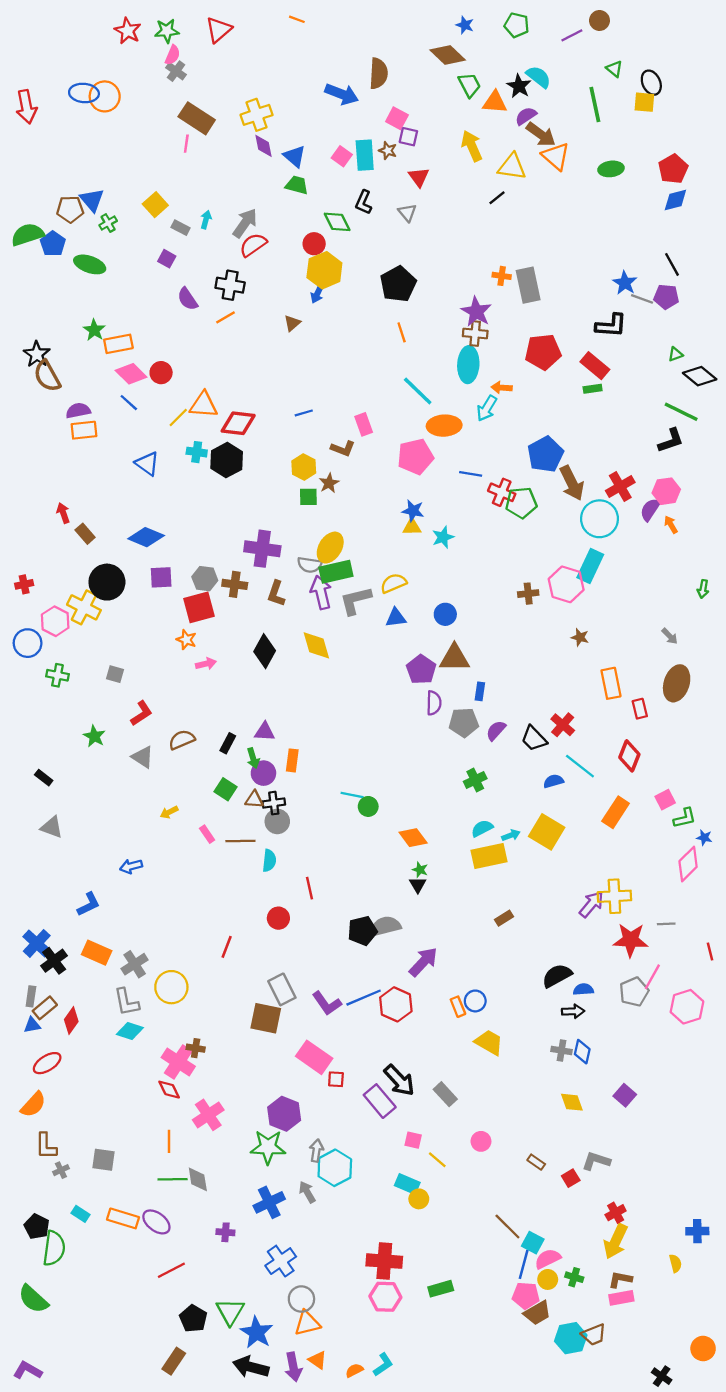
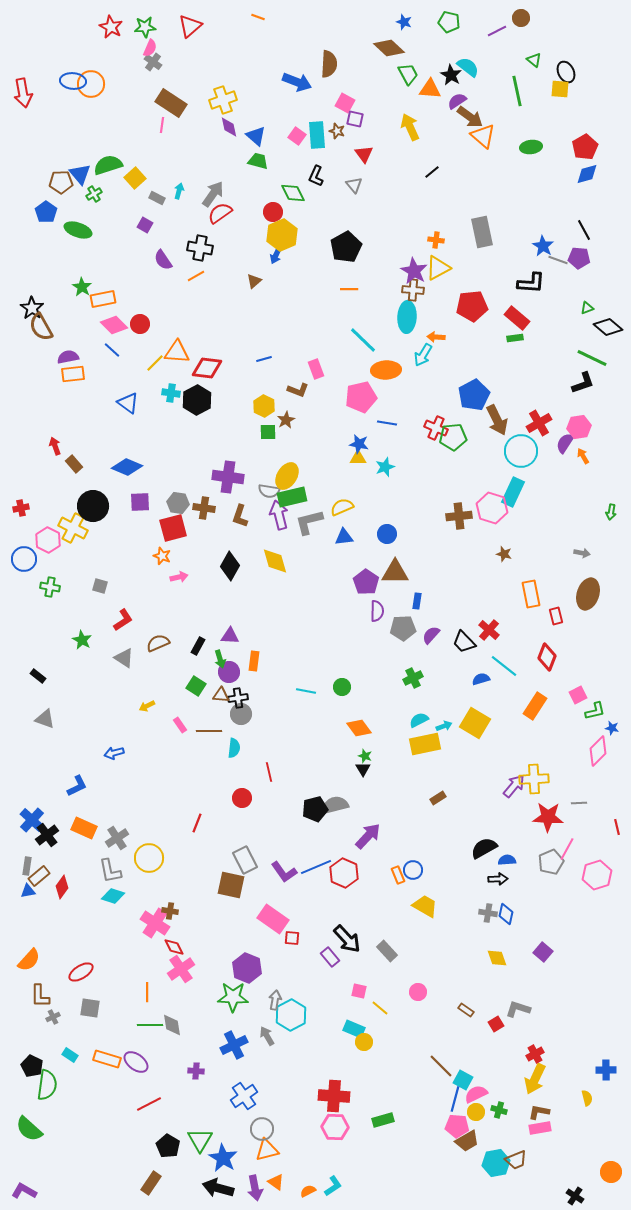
yellow triangle: (512, 167) -> (438, 268), moved, turned -36
green semicircle: (28, 235) -> (108, 165), moved
gray rectangle: (528, 285) -> (482, 232), moved
orange line: (402, 332) -> (349, 289), turned -72
blue line: (471, 474) -> (387, 423), moved
brown cross: (528, 594) -> (459, 516), size x1.4
gray arrow: (670, 636) -> (582, 553), turned -35
green circle: (368, 806) -> (342, 687), moved
red ellipse: (47, 1063) -> (81, 972), moved
red diamond: (169, 1090) -> (174, 947), moved
purple rectangle: (380, 1101) -> (330, 957), size x0.7

